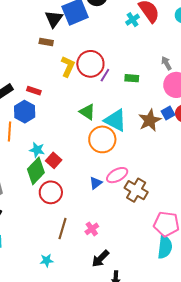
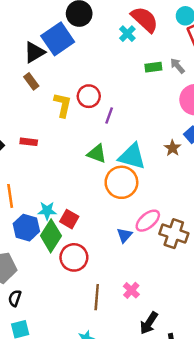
black triangle: (54, 19) -> (34, 52), turned 36
brown rectangle: (46, 42) -> (31, 81), turned 56
gray arrow: (166, 63) -> (177, 66), moved
red circle: (90, 64) -> (89, 96), size x0.7
purple line: (105, 75) -> (109, 115), moved
green rectangle: (132, 78) -> (153, 67), moved
blue hexagon: (25, 112) -> (26, 228), moved
brown star: (150, 120) -> (173, 148), size x0.6

